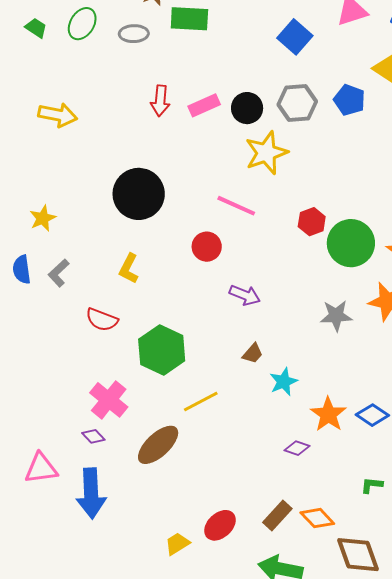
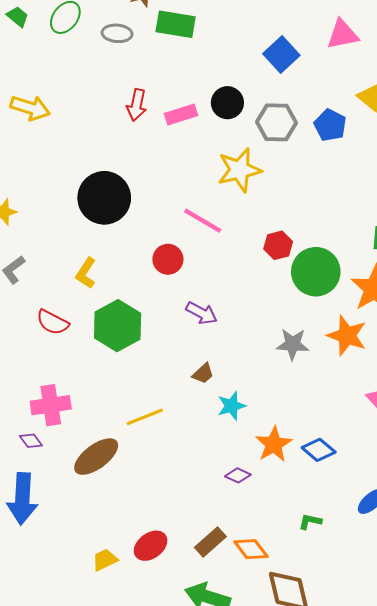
black circle: (247, 108) -> (227, 103), moved
green hexagon: (162, 350) -> (118, 326), moved
pink cross: (109, 400) -> (51, 405), turned 36

